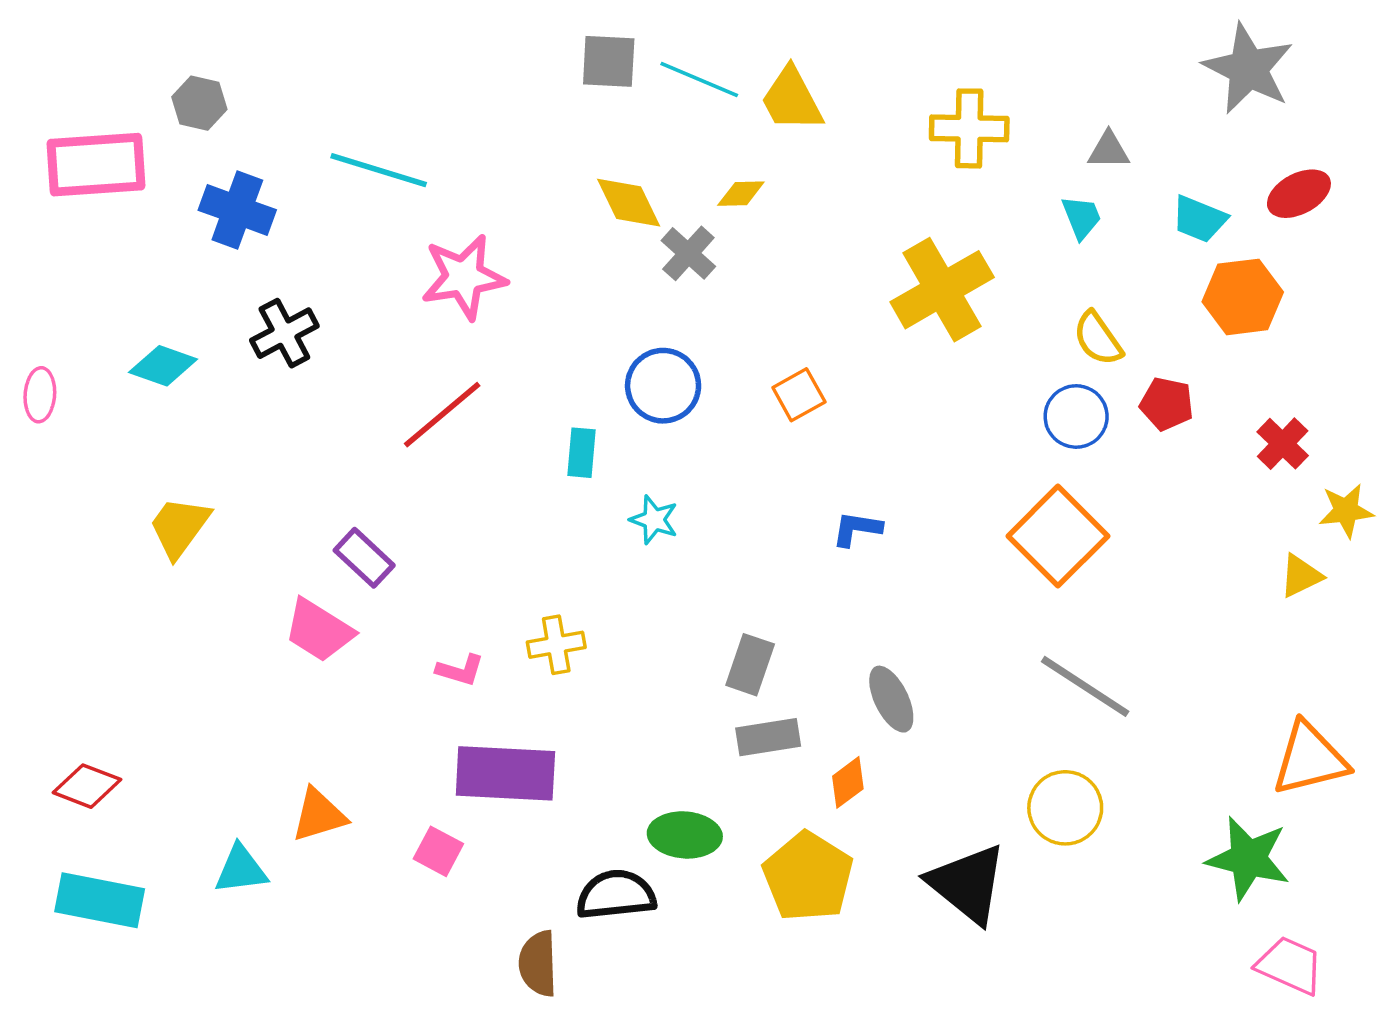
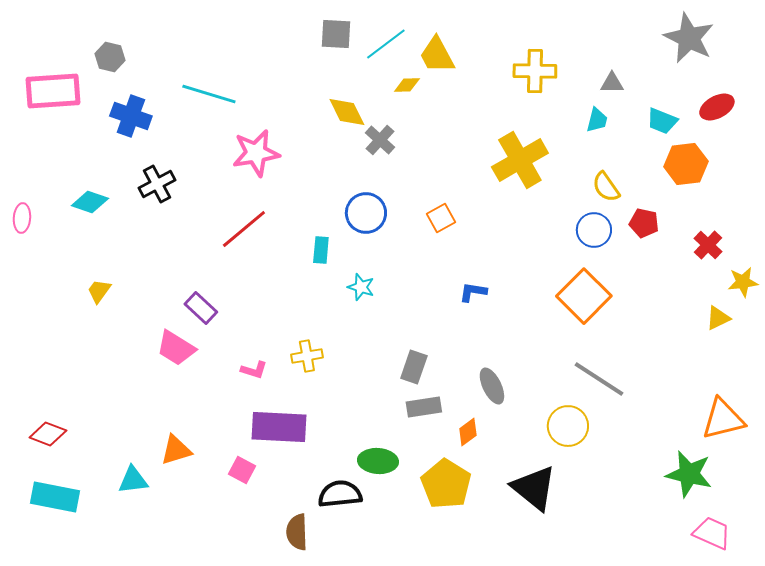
cyan line: (699, 80) -> (386, 44), turned -60
yellow diamond: (741, 194) -> (407, 85), moved
cyan trapezoid: (1082, 217) -> (597, 120), turned 36
yellow trapezoid: (179, 527) -> (99, 291), size x0.7
yellow circle: (1065, 808) -> (568, 426), moved

